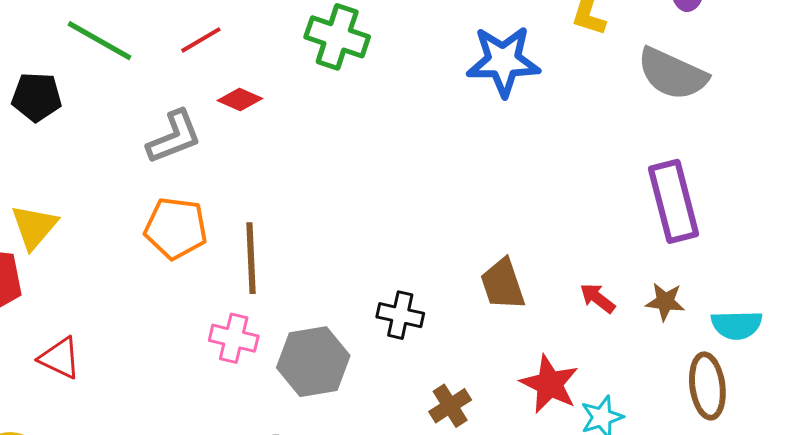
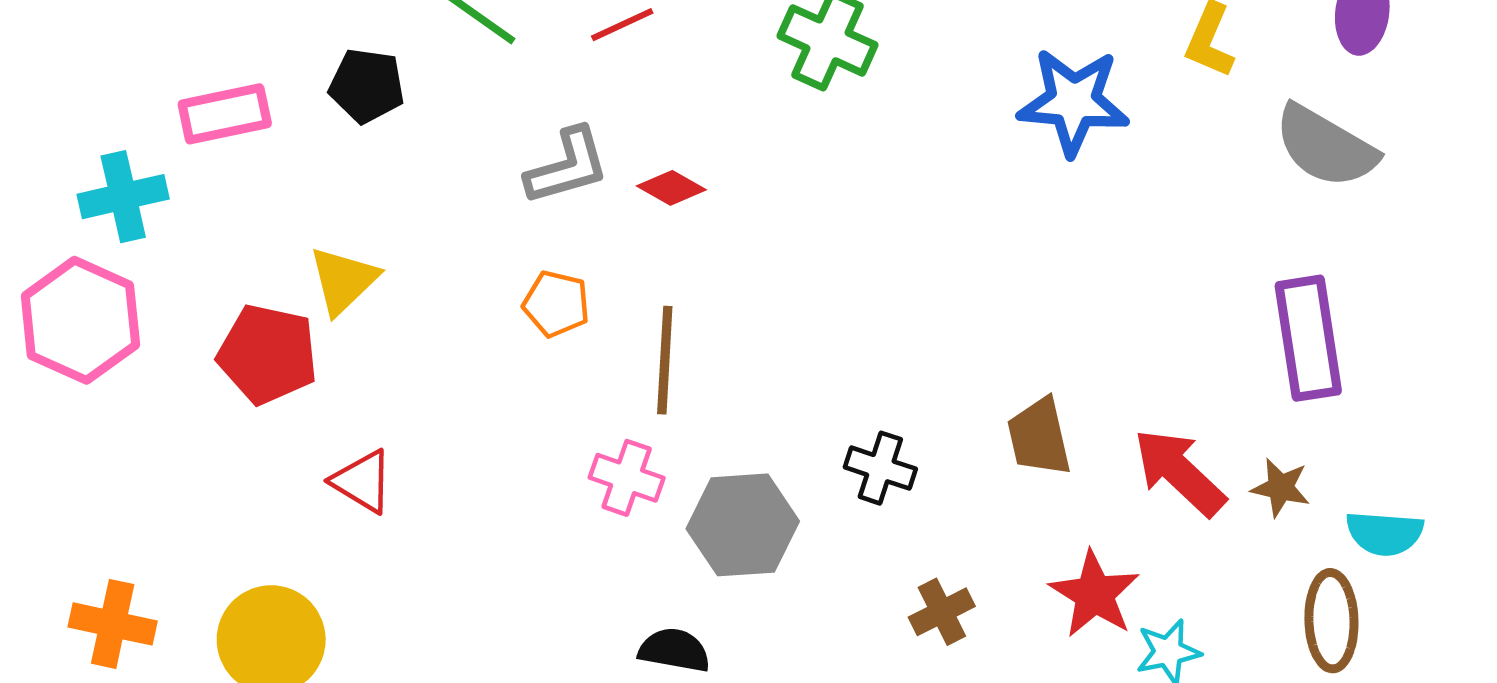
red diamond: (240, 99) -> (671, 188), moved
orange pentagon: (176, 228) -> (556, 304), size x0.7
red arrow: (597, 298) -> (1179, 472), size x1.8

